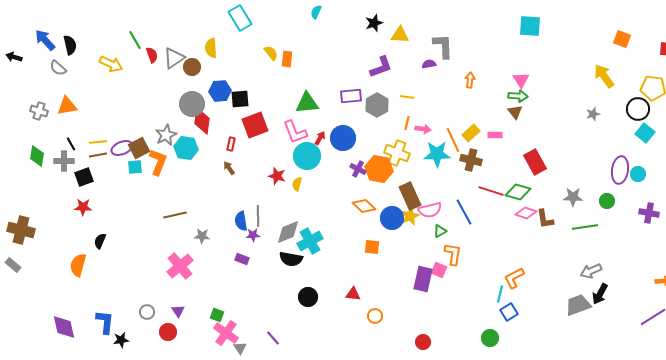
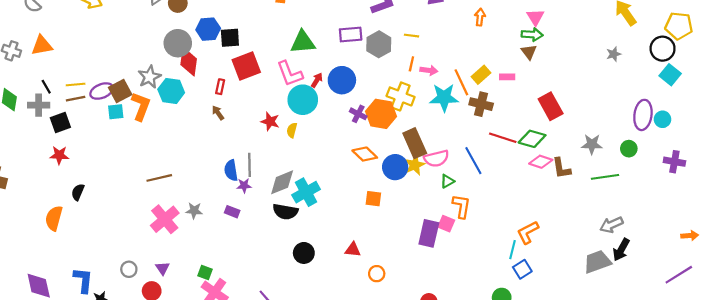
brown line: (175, 215) -> (159, 178), moved
gray star: (202, 236) -> (194, 211), moved

